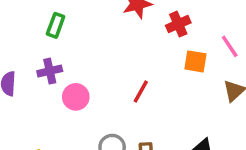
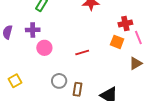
red cross: (178, 24) -> (125, 24), moved
red line: (141, 91) -> (82, 53), turned 32

